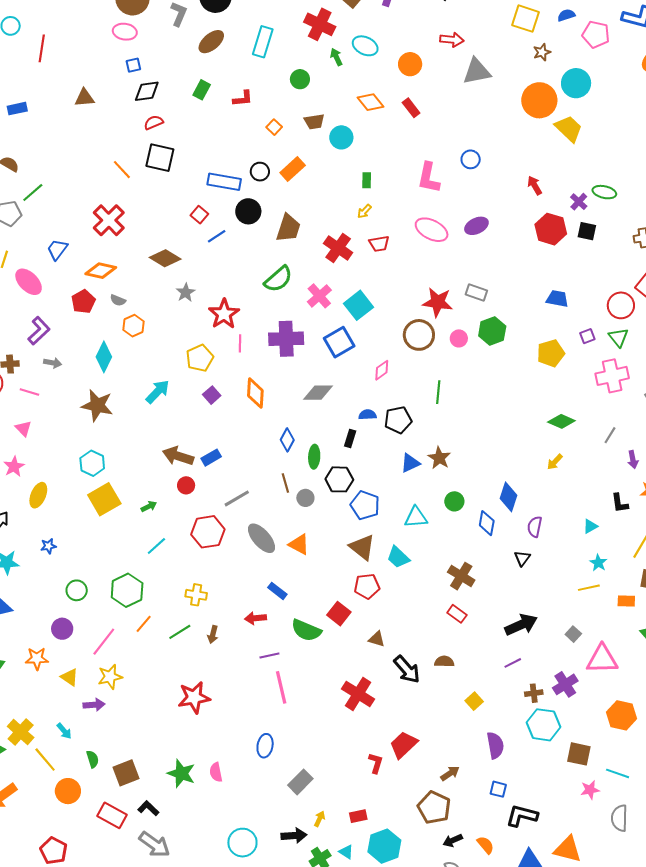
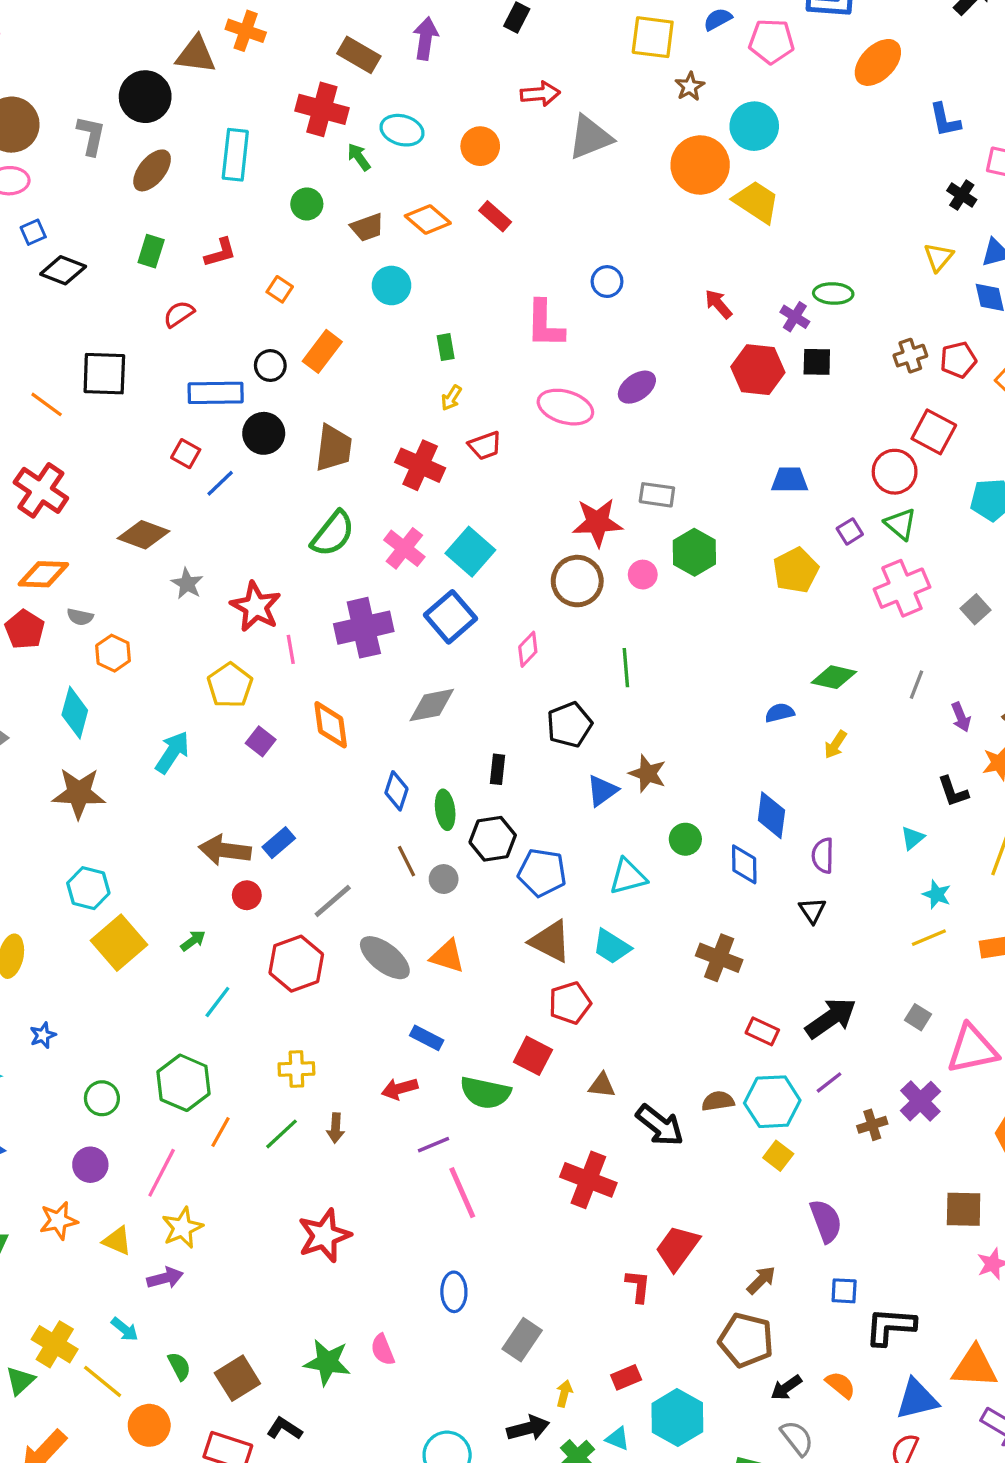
black diamond: (147, 91) -> (63, 270), turned 40
red semicircle: (154, 122) -> (179, 314), moved
brown trapezoid: (314, 122) -> (367, 227), moved
blue semicircle: (367, 415) -> (780, 713), moved
red rectangle: (457, 614) -> (762, 1031), moved
cyan hexagon: (544, 725) -> (772, 1102), moved

